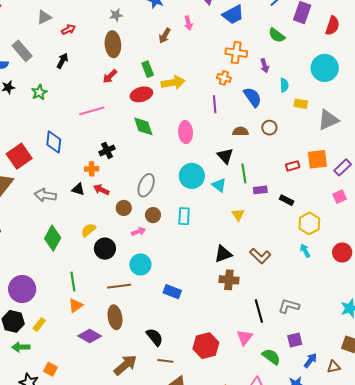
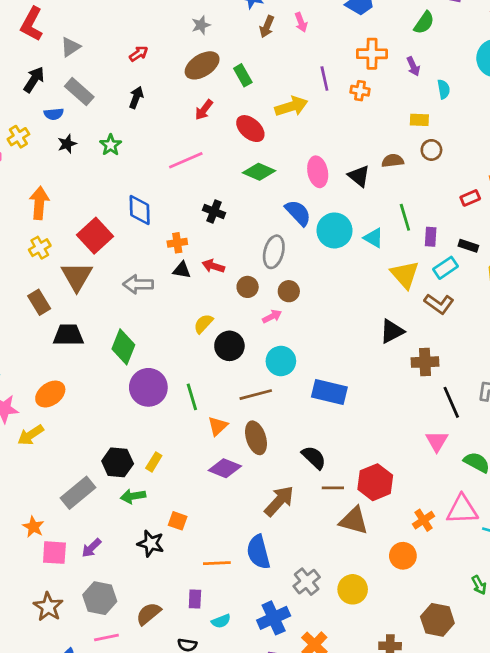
gray triangle: (44, 17) -> (70, 47), moved
green semicircle: (277, 35) -> (424, 23), turned -84
brown arrow: (165, 36) -> (267, 27), moved
brown ellipse: (113, 44) -> (202, 65), turned 70
green rectangle: (148, 69) -> (243, 75), moved
red ellipse: (141, 94) -> (250, 129), turned 65
blue semicircle: (253, 97) -> (298, 213), moved
purple line: (215, 104) -> (324, 78), moved
yellow rectangle: (301, 104) -> (419, 120), moved
green diamond: (143, 126) -> (259, 172), turned -40
black cross: (107, 150) -> (214, 212), turned -35
black triangle: (225, 156) -> (359, 176), moved
orange cross: (92, 169) -> (177, 243), moved
purple rectangle: (260, 190) -> (431, 237), turned -72
yellow triangle: (238, 215) -> (405, 275), size x1.6
cyan rectangle: (184, 216) -> (446, 268), moved, turned 60
green diamond: (53, 238) -> (123, 347), moved
brown L-shape: (260, 256) -> (439, 304), moved
brown cross: (229, 280) -> (425, 362), moved
purple circle: (22, 289) -> (148, 387), moved
blue rectangle: (172, 292) -> (329, 392), size x1.4
orange triangle: (76, 305) -> (218, 426), moved
red hexagon: (206, 346) -> (375, 482), moved

